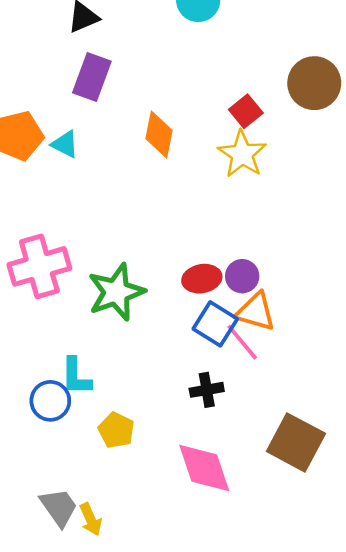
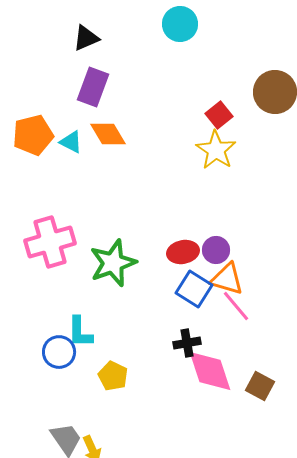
orange diamond: (159, 134) -> (108, 134), moved, turned -42
pink line: (242, 342) -> (236, 306), moved
brown square: (296, 442) -> (260, 386), size x0.6
pink diamond: (204, 468) -> (210, 371), moved

